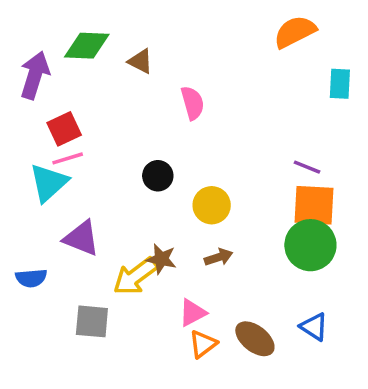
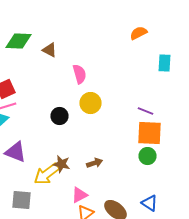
orange semicircle: (295, 32) -> (138, 33), size x0.7
yellow circle: (212, 205) -> (90, 103), moved
green circle: (310, 245) -> (148, 156), size x0.6

